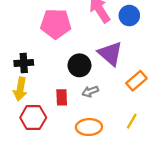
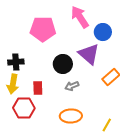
blue circle: (129, 16) -> (103, 32), moved
red rectangle: (62, 97) -> (38, 88), moved
yellow line: (132, 121) -> (107, 125), moved

